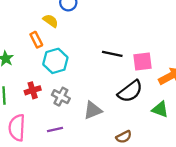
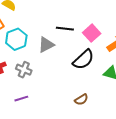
pink square: (142, 62) -> (92, 33), turned -30
gray triangle: (93, 110) -> (46, 45), moved

